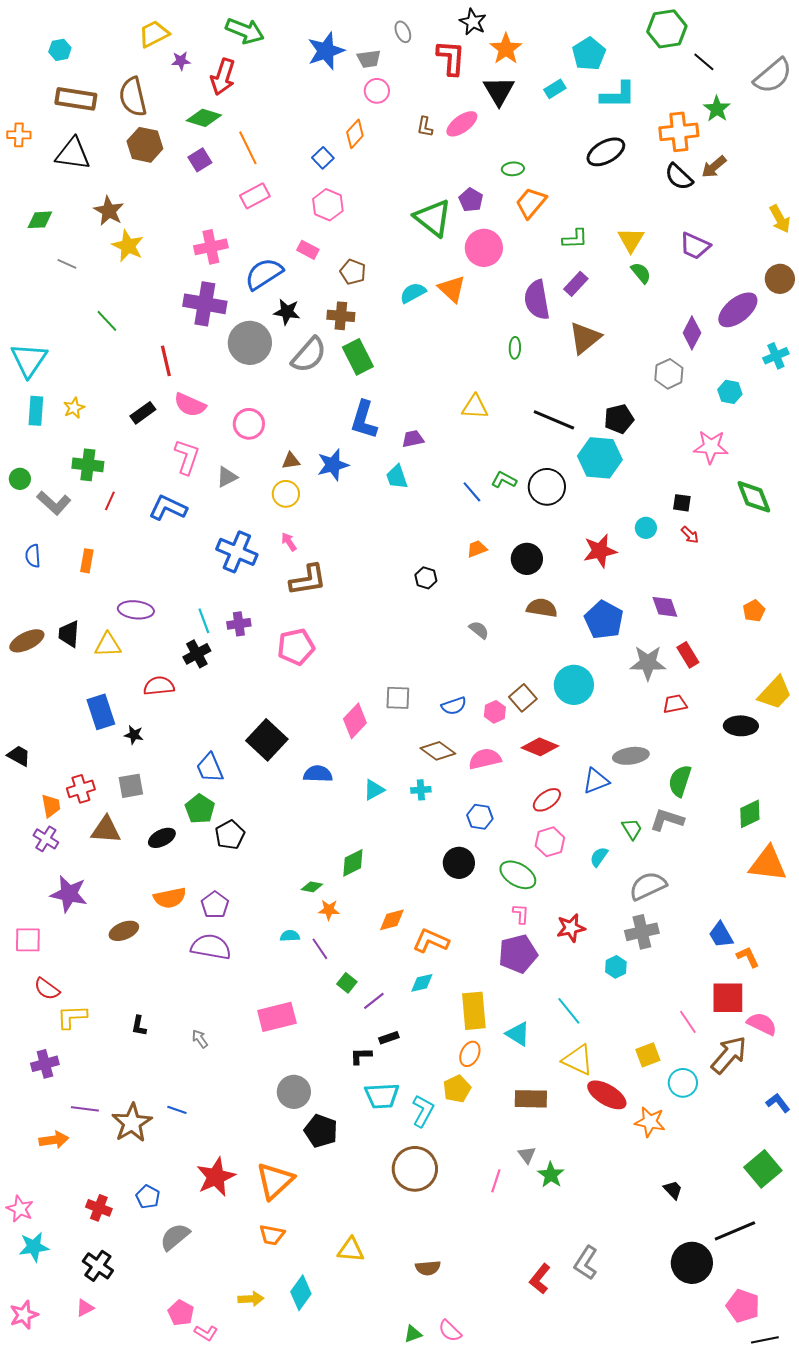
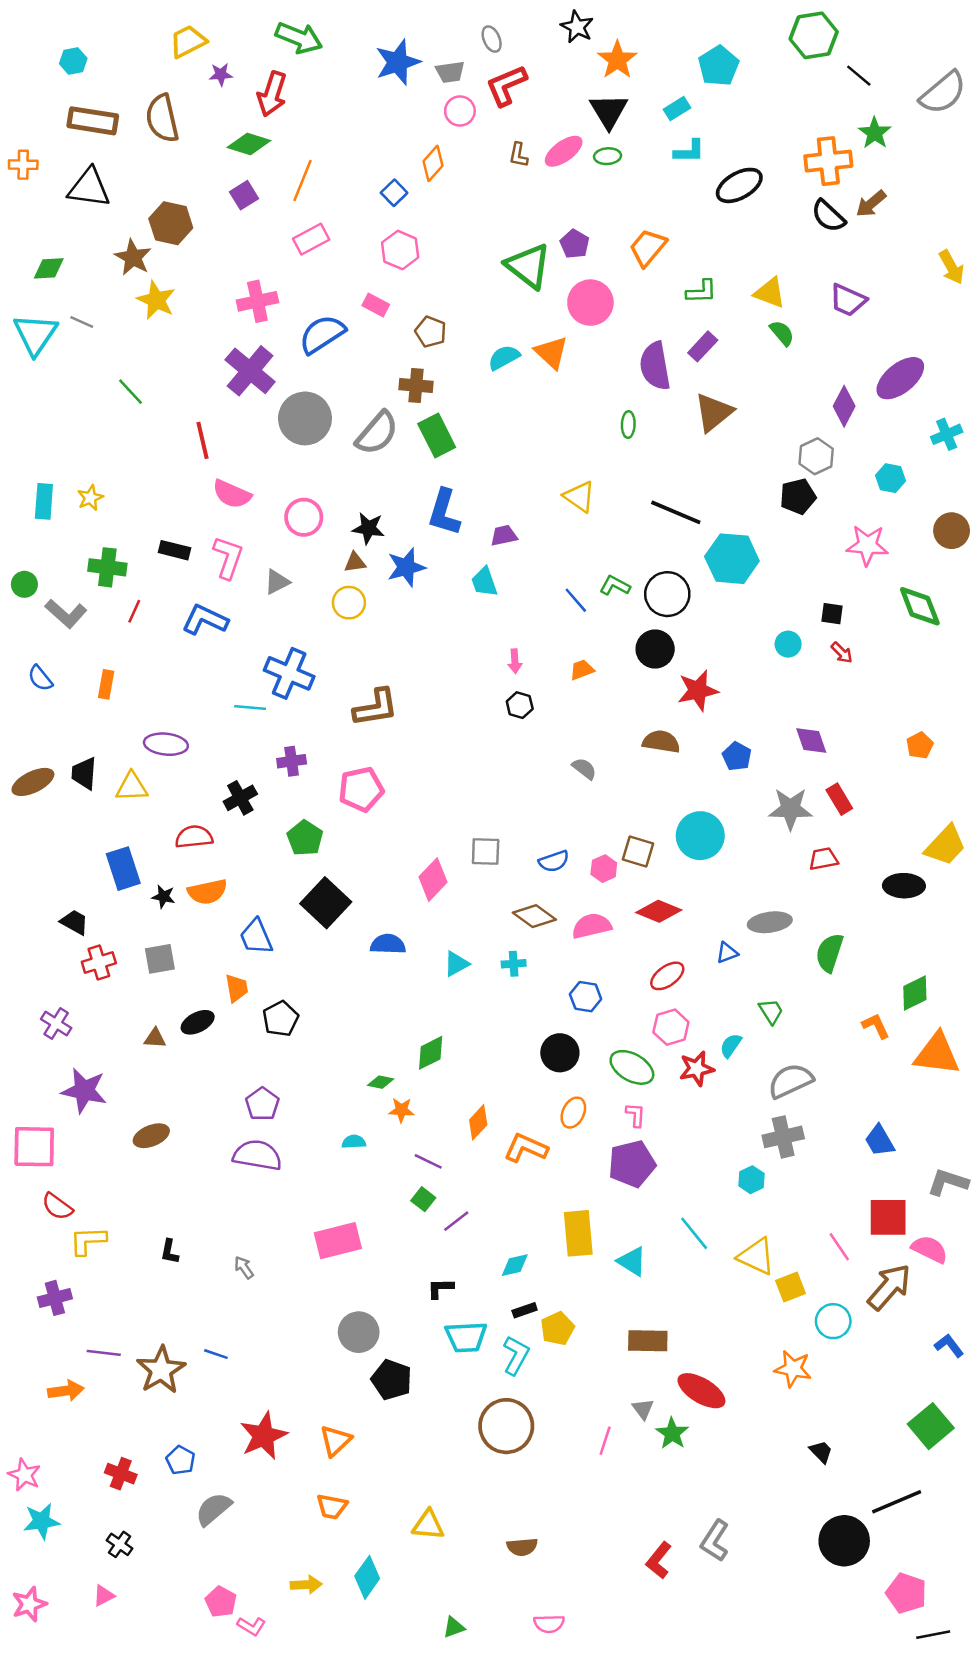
red L-shape: (451, 58) -> (506, 85), moved, turned -117
cyan L-shape: (618, 95) -> (689, 151), moved, size x0.7
brown hexagon: (145, 145) -> (171, 223), moved
orange line: (248, 148) -> (303, 181), turned 48
green ellipse: (513, 169) -> (608, 156), moved
yellow triangle: (631, 240) -> (770, 293), turned -40
brown circle: (780, 279) -> (952, 531), moved
purple cross: (205, 304) -> (250, 371), turned 30
black star: (287, 312) -> (368, 528), moved
cyan triangle: (29, 360) -> (35, 334), moved
yellow triangle: (475, 407) -> (579, 497), turned 32
black rectangle: (143, 413) -> (174, 550), moved, turned 50
black pentagon: (619, 419) -> (798, 497), moved
pink arrow: (289, 542) -> (515, 661), moved, turned -150
red star: (600, 551) -> (698, 690), moved
blue semicircle: (33, 556) -> (40, 678), turned -35
black circle: (527, 559) -> (655, 649), moved
blue pentagon: (604, 620) -> (737, 756), size x0.6
cyan line: (204, 621) -> (250, 708), moved, turned -65
brown square: (523, 698) -> (638, 851), turned -32
black trapezoid: (19, 756) -> (74, 922), moved
blue triangle: (596, 781) -> (727, 953), size x0.7
orange trapezoid: (51, 806) -> (237, 988), moved
green pentagon: (200, 809) -> (305, 838), moved
gray L-shape: (667, 820) -> (948, 1182), moved
brown triangle: (106, 830) -> (155, 1038), moved, size x0.6
orange semicircle: (170, 898) -> (207, 892), moved
orange diamond: (392, 920) -> (478, 1122), turned -32
red star: (571, 928) -> (697, 1069), moved
pink square: (28, 940) -> (34, 1147), size x1.4
purple line: (320, 949) -> (428, 1161), moved, turned -30
orange L-shape: (748, 957) -> (876, 1026), moved
cyan diamond: (422, 983) -> (515, 1265), moved
black rectangle: (389, 1038) -> (525, 1310), moved
orange ellipse: (470, 1054) -> (573, 1113), moved
yellow triangle: (578, 1060) -> (756, 1257), moved
red ellipse: (607, 1095) -> (701, 1391), moved
orange triangle: (275, 1181) -> (335, 1441), size x0.7
black cross: (98, 1266) -> (120, 1544), size x0.7
pink semicircle: (450, 1331) -> (549, 1624), turned -45
green triangle: (413, 1334) -> (454, 1627), moved

